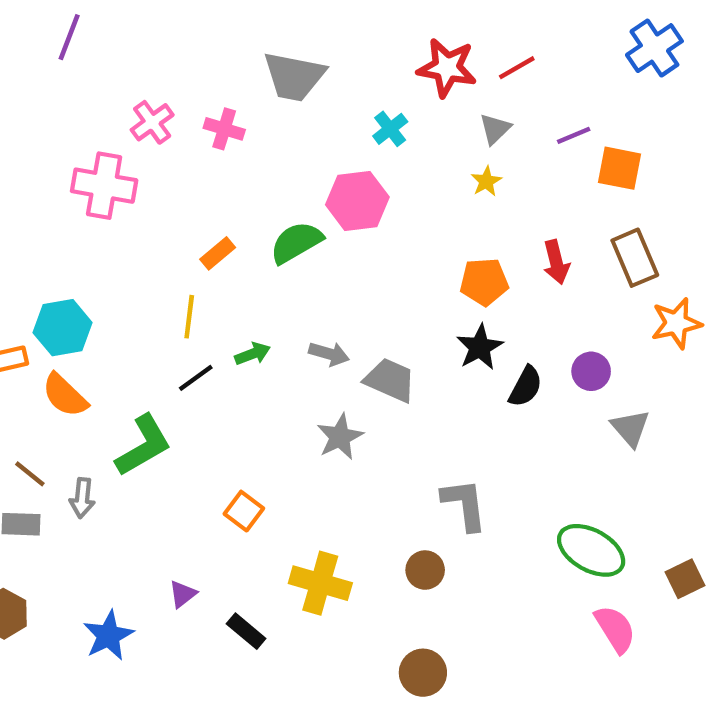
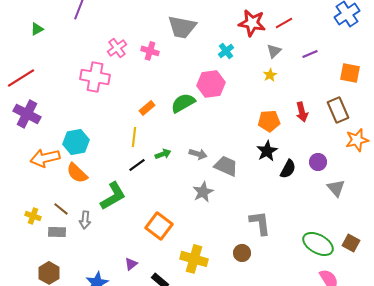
orange square: (619, 168) -> (350, 73), moved
orange square: (244, 511) -> (159, 226), size x1.5
brown square: (685, 579) -> (351, 243), moved, turned -36

